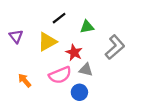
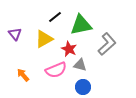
green triangle: (87, 27) -> (81, 25), size x1.6
blue circle: (79, 92) -> (83, 87), moved

